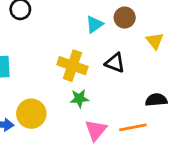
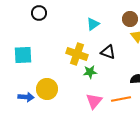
brown circle: (125, 18) -> (130, 19), moved
green star: (79, 99) -> (90, 72), moved

